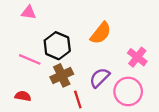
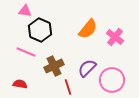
black hexagon: (57, 46) -> (40, 30), moved
pink cross: (137, 57) -> (115, 37), moved

